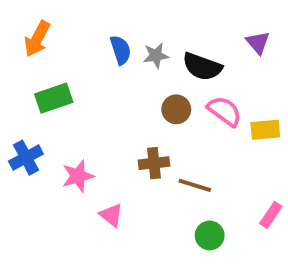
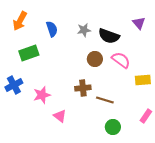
blue semicircle: (121, 50) -> (52, 29), moved
yellow rectangle: (265, 130) -> (143, 80), moved

